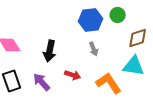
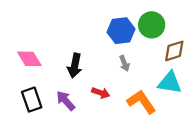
green circle: (118, 15) -> (152, 25), size x1.5

